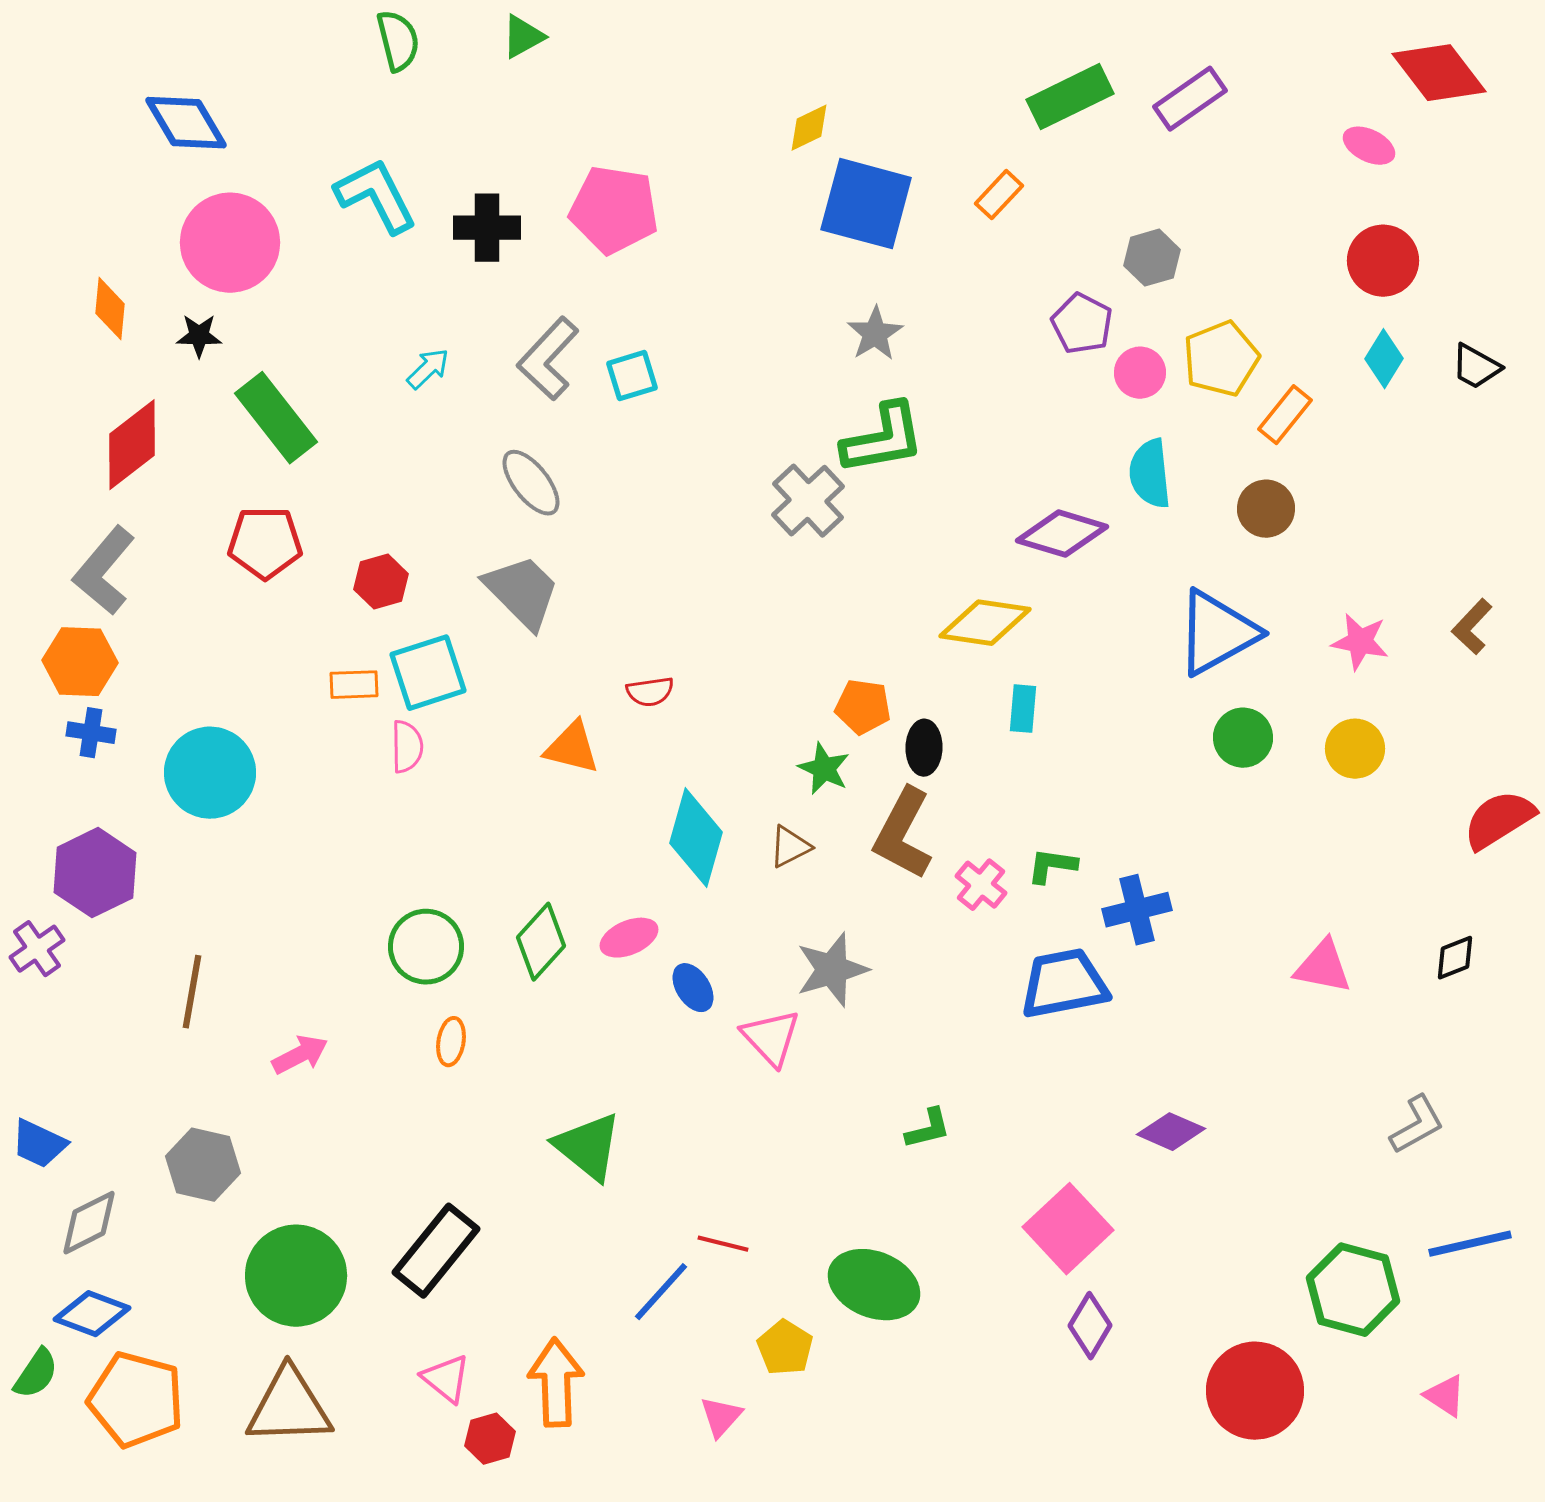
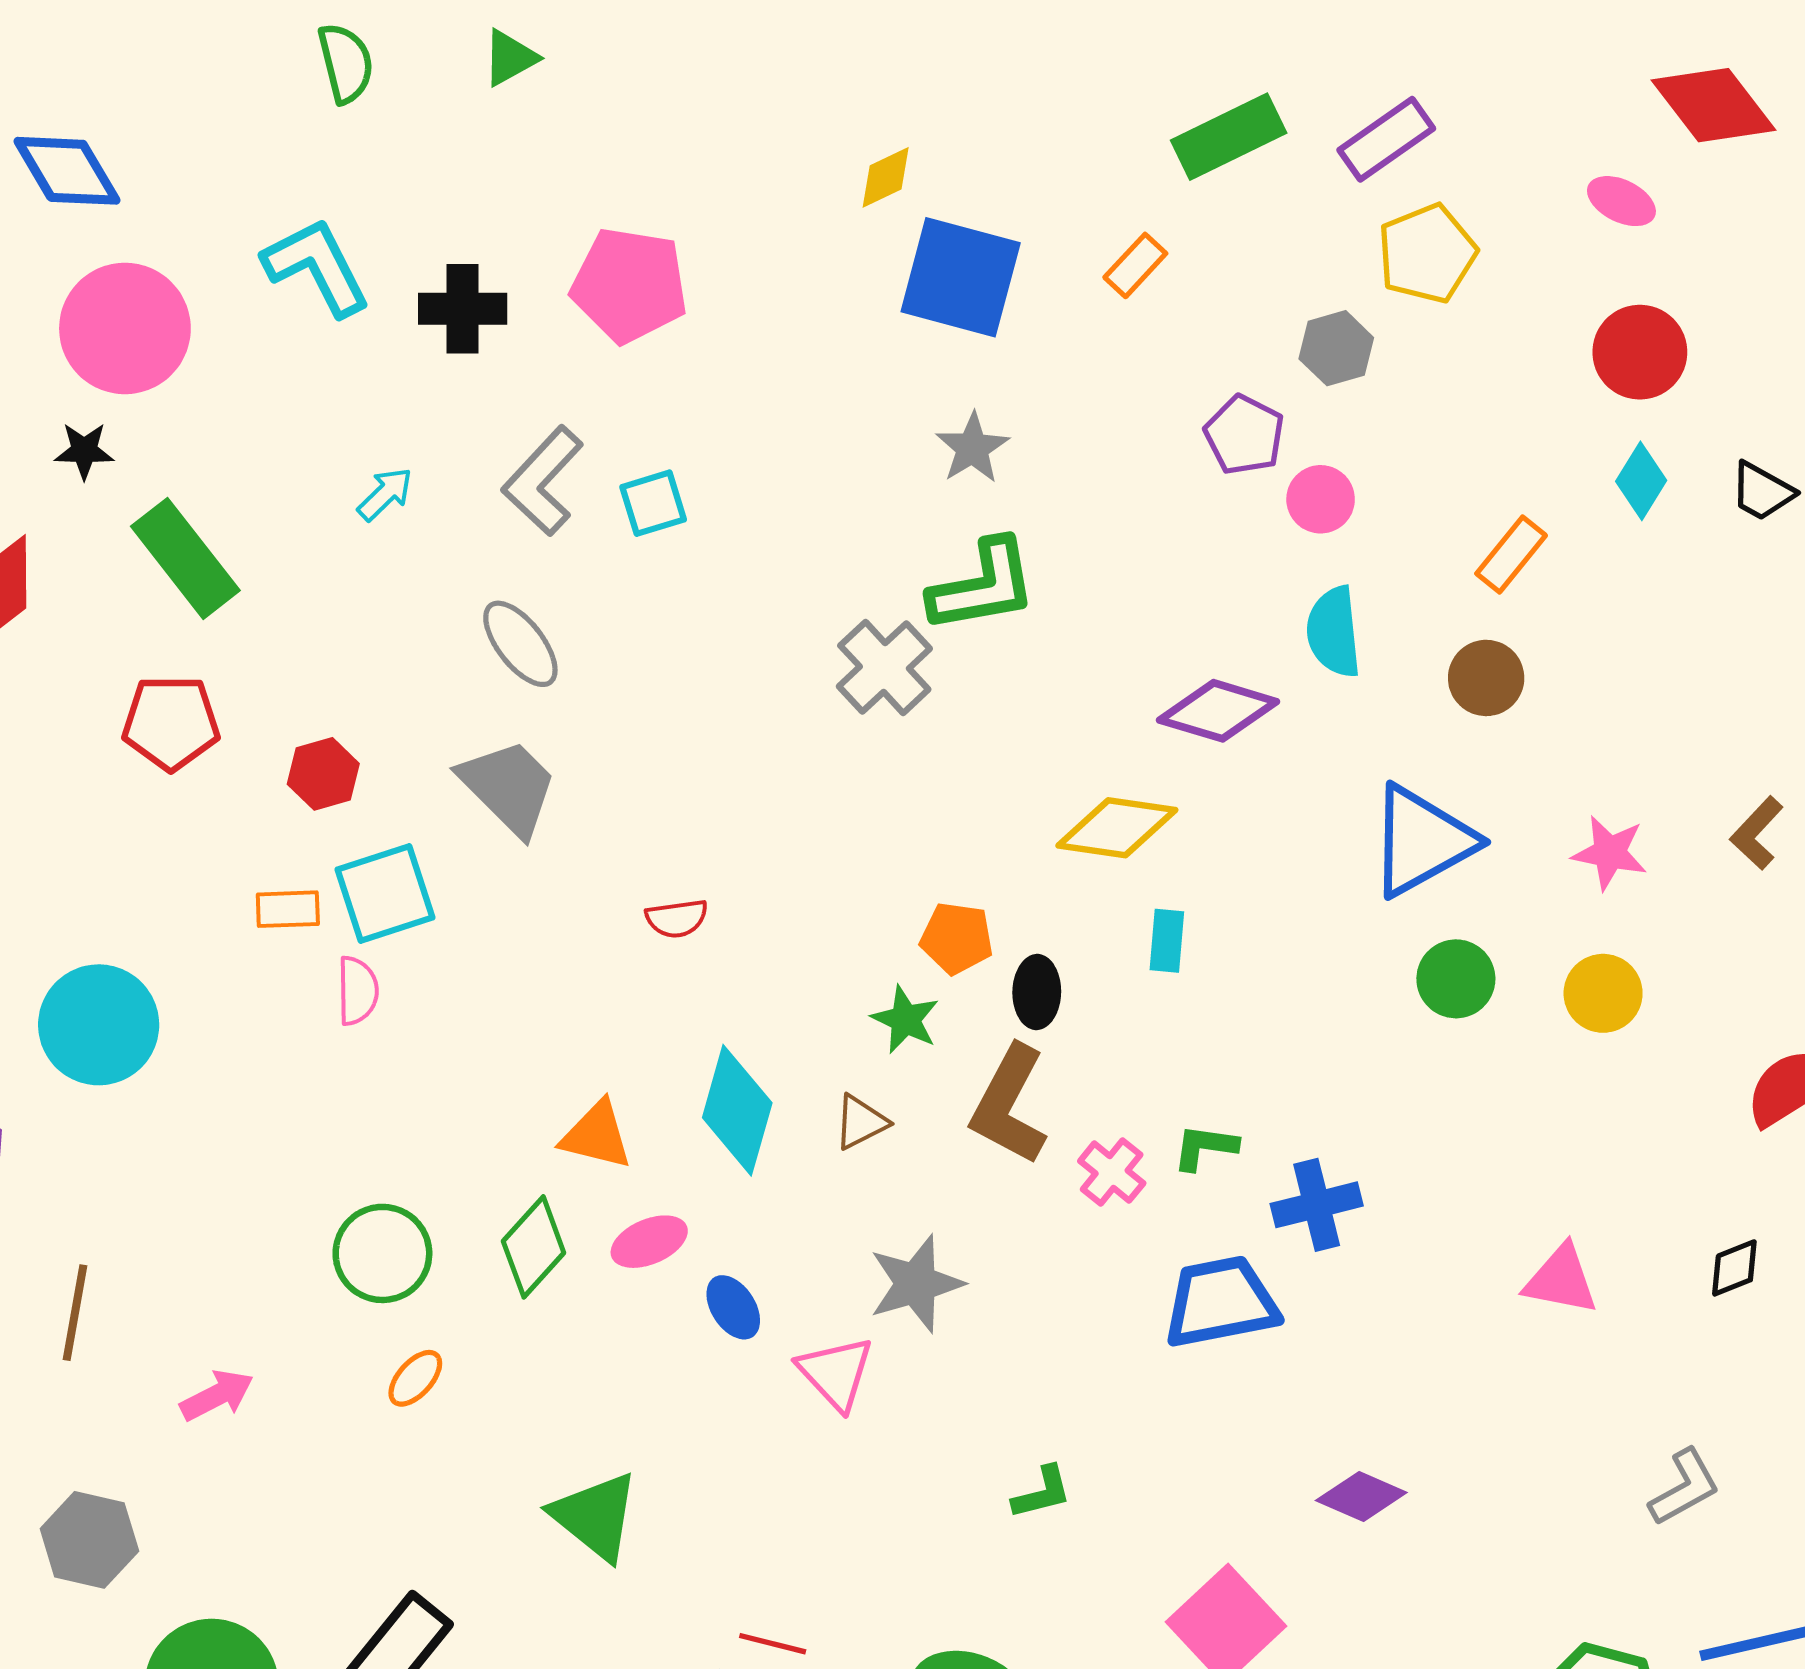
yellow pentagon: (1221, 359) -> (1427, 254), moved
orange triangle: (572, 748) -> (597, 1135), moved
orange ellipse: (451, 1042) -> (415, 1378), turned 33

